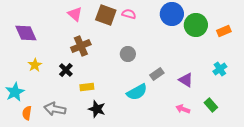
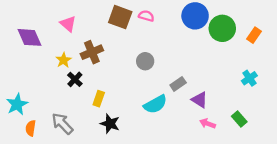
pink triangle: (75, 14) -> (68, 24), moved
orange rectangle: (224, 31) -> (254, 35), turned -32
yellow star: (35, 65) -> (64, 60), moved
purple triangle: (186, 80) -> (200, 100), moved
yellow rectangle: (87, 87) -> (99, 99), turned -64
gray arrow: (55, 109) -> (62, 124), turned 35

